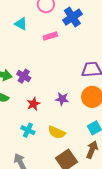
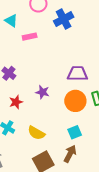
pink rectangle: (50, 36) -> (30, 37), moved
purple star: (62, 99) -> (42, 92), moved

